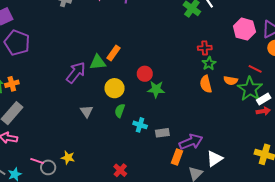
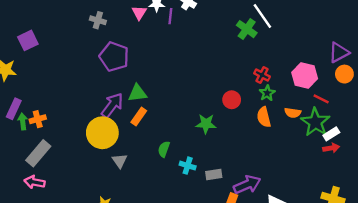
pink hexagon: (244, 29) -> (305, 75), moved
purple pentagon: (17, 43) -> (114, 57), moved
red cross: (205, 48) -> (262, 75), turned 32
orange rectangle: (113, 53) -> (139, 116), moved
red circle: (145, 74) -> (232, 100), moved
yellow circle: (115, 88) -> (102, 133), moved, size x1.4
gray triangle: (87, 111) -> (120, 161), moved

